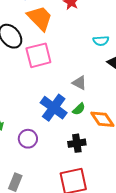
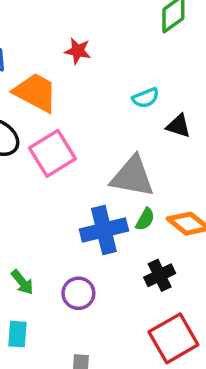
gray triangle: (79, 83) -> (132, 177), size x1.8
blue cross: (54, 108) -> (104, 230), turned -32

